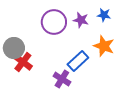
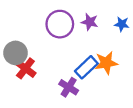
blue star: (104, 15) -> (122, 24), moved
orange star: (104, 46) -> (106, 63), moved, turned -30

